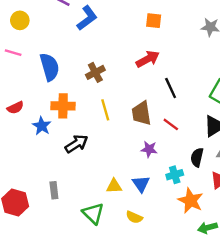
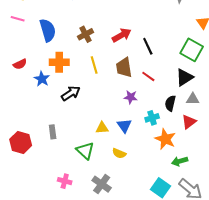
red arrow: (148, 59) -> (122, 35), moved

